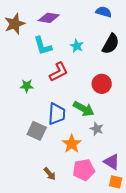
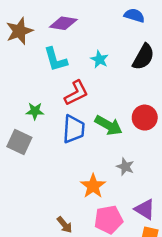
red circle: (102, 84) -> (145, 118), moved
green arrow: (84, 109) -> (109, 125), moved
blue trapezoid: (57, 114) -> (74, 129), moved
gray square: (37, 131) -> (19, 142), moved

